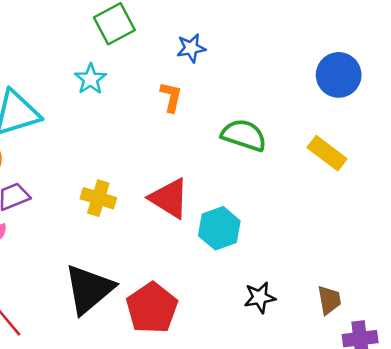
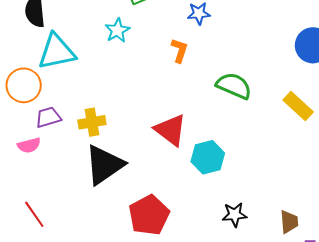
yellow cross: (98, 198) -> (92, 122), moved, turned -32
black triangle: (89, 289) -> (104, 165), moved

